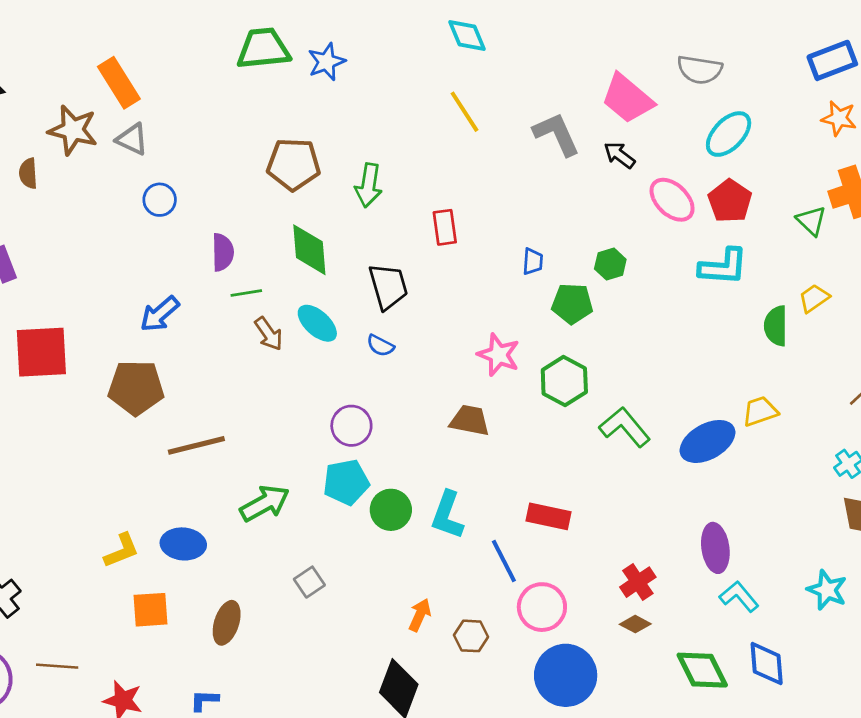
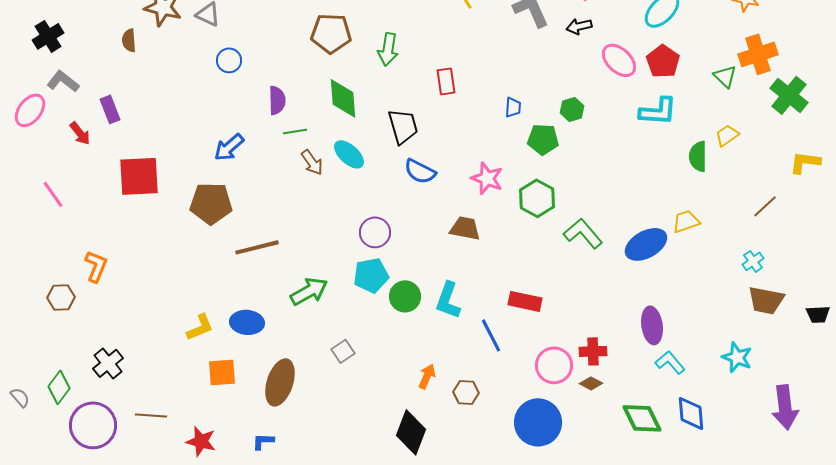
black arrow: (619, 155) -> (579, 26), turned -50
blue semicircle: (380, 346) -> (420, 171), moved, size x1.5
red cross: (638, 582) -> (593, 351), turned 32
pink circle: (542, 607) -> (554, 365), moved
brown ellipse: (227, 623) -> (280, 382), size x1.4

